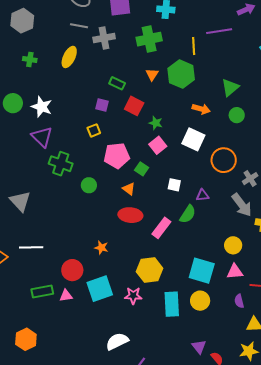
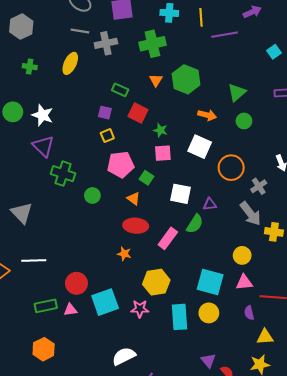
yellow line: (194, 46) -> (201, 17), moved
yellow square: (94, 130) -> (107, 136), moved
pink square: (158, 145) -> (163, 153), turned 36
white square: (174, 185) -> (181, 194), size x1.5
orange star: (101, 248) -> (124, 254), moved
orange hexagon: (26, 339) -> (44, 349), moved

